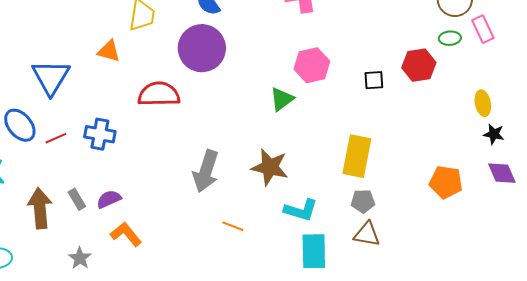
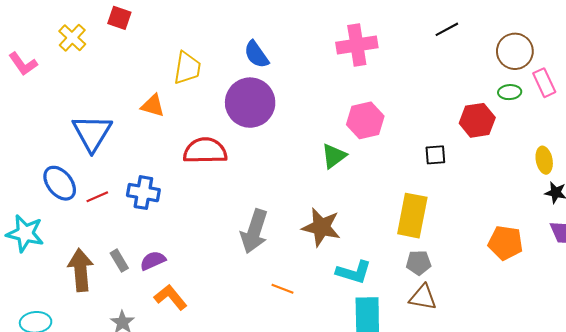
black square: (374, 80) -> (435, 155), moved

